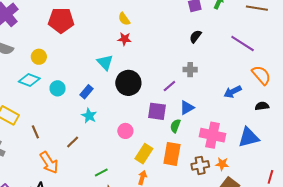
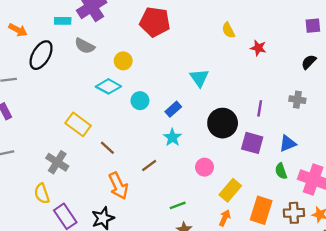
red star: (124, 39) -> (258, 48), moved
black circle: (128, 83) -> (223, 123), moved
purple line: (169, 86) -> (260, 108), moved, turned -48
green semicircle: (175, 126) -> (281, 171), moved, turned -48
pink circle: (125, 131) -> (205, 167), moved
brown line: (35, 132) -> (107, 148), turned -32
orange rectangle: (172, 154) -> (261, 210), moved

